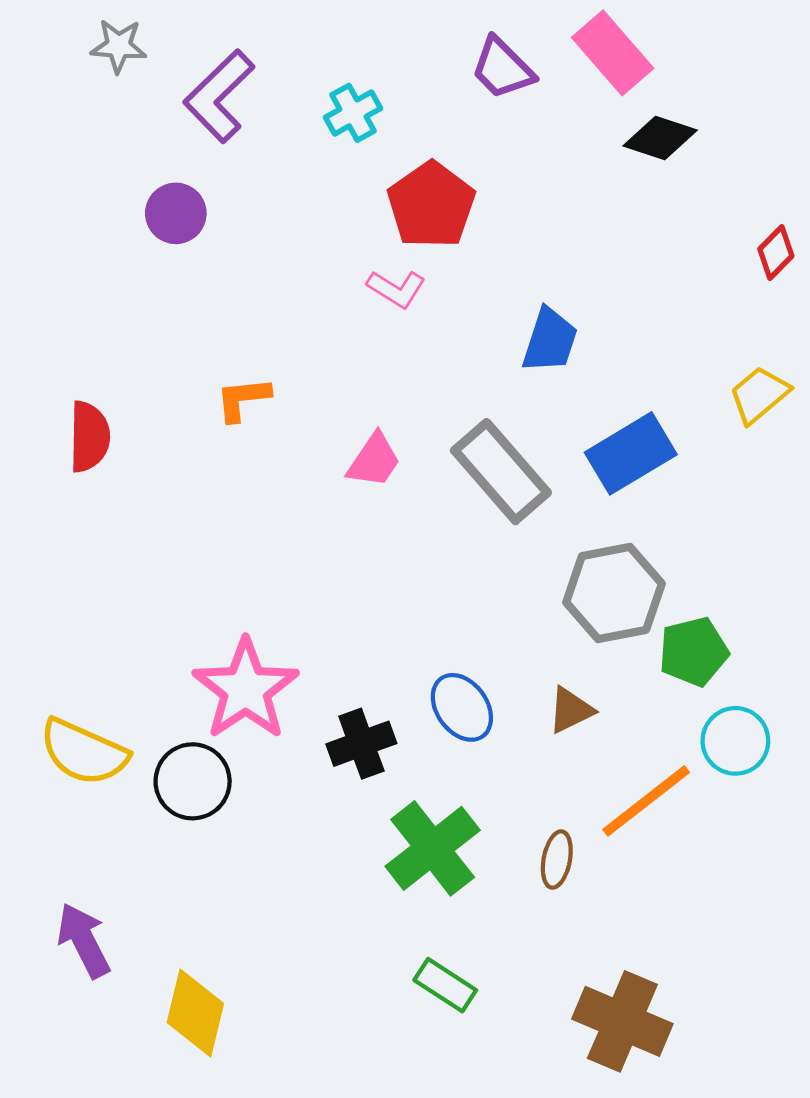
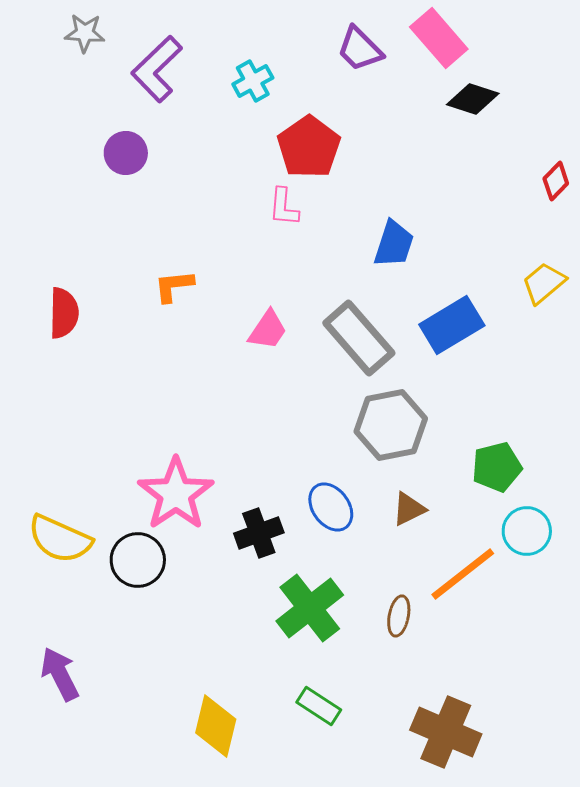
pink L-shape: (396, 289) -> (284, 207), turned 63
gray hexagon: (614, 593) -> (391, 425), moved
yellow diamond: (195, 1013) -> (216, 726), moved

